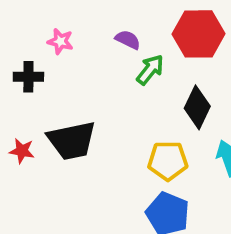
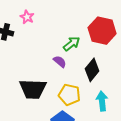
purple semicircle: (128, 40) -> (60, 62), moved
black trapezoid: (72, 141) -> (33, 89), moved

